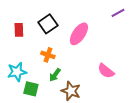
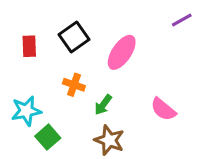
green arrow: (55, 75) -> (103, 105), moved
green square: (31, 89) -> (48, 137), turned 35

